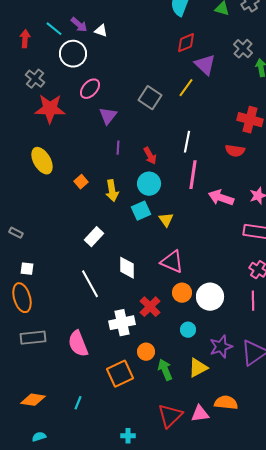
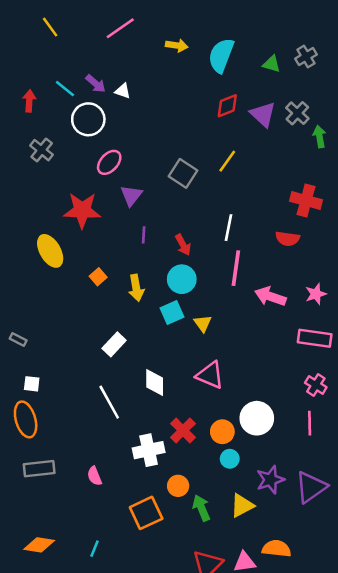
purple triangle: (205, 65) -> (263, 114), moved
red star: (50, 109) -> (82, 210), moved
orange circle: (182, 293) -> (222, 432), moved
pink semicircle: (78, 344) -> (94, 476), size x0.6

